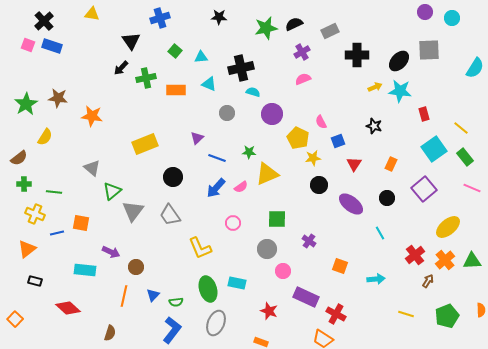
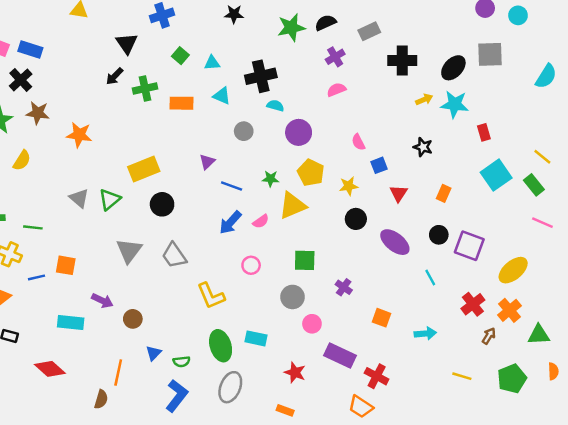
black cross: (44, 21) -> (21, 80), moved
yellow line: (461, 128) -> (542, 157), moved
yellow pentagon: (298, 138) -> (311, 173), moved
black circle: (173, 177) -> (162, 204), moved
purple square: (424, 189) -> (469, 246), moved, turned -30
green triangle: (112, 191) -> (110, 199), moved
green triangle: (472, 261) -> (539, 335), moved
orange line: (124, 296) -> (118, 373), moved

